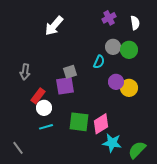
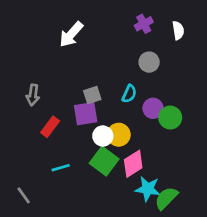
green circle: (129, 50) -> (170, 118), moved
cyan semicircle: (99, 62) -> (129, 94), moved
yellow circle: (129, 88) -> (119, 135), moved
white circle: (44, 108) -> (103, 136), moved
green square: (79, 122) -> (104, 161), turned 30
green semicircle: (137, 150) -> (166, 198), moved

